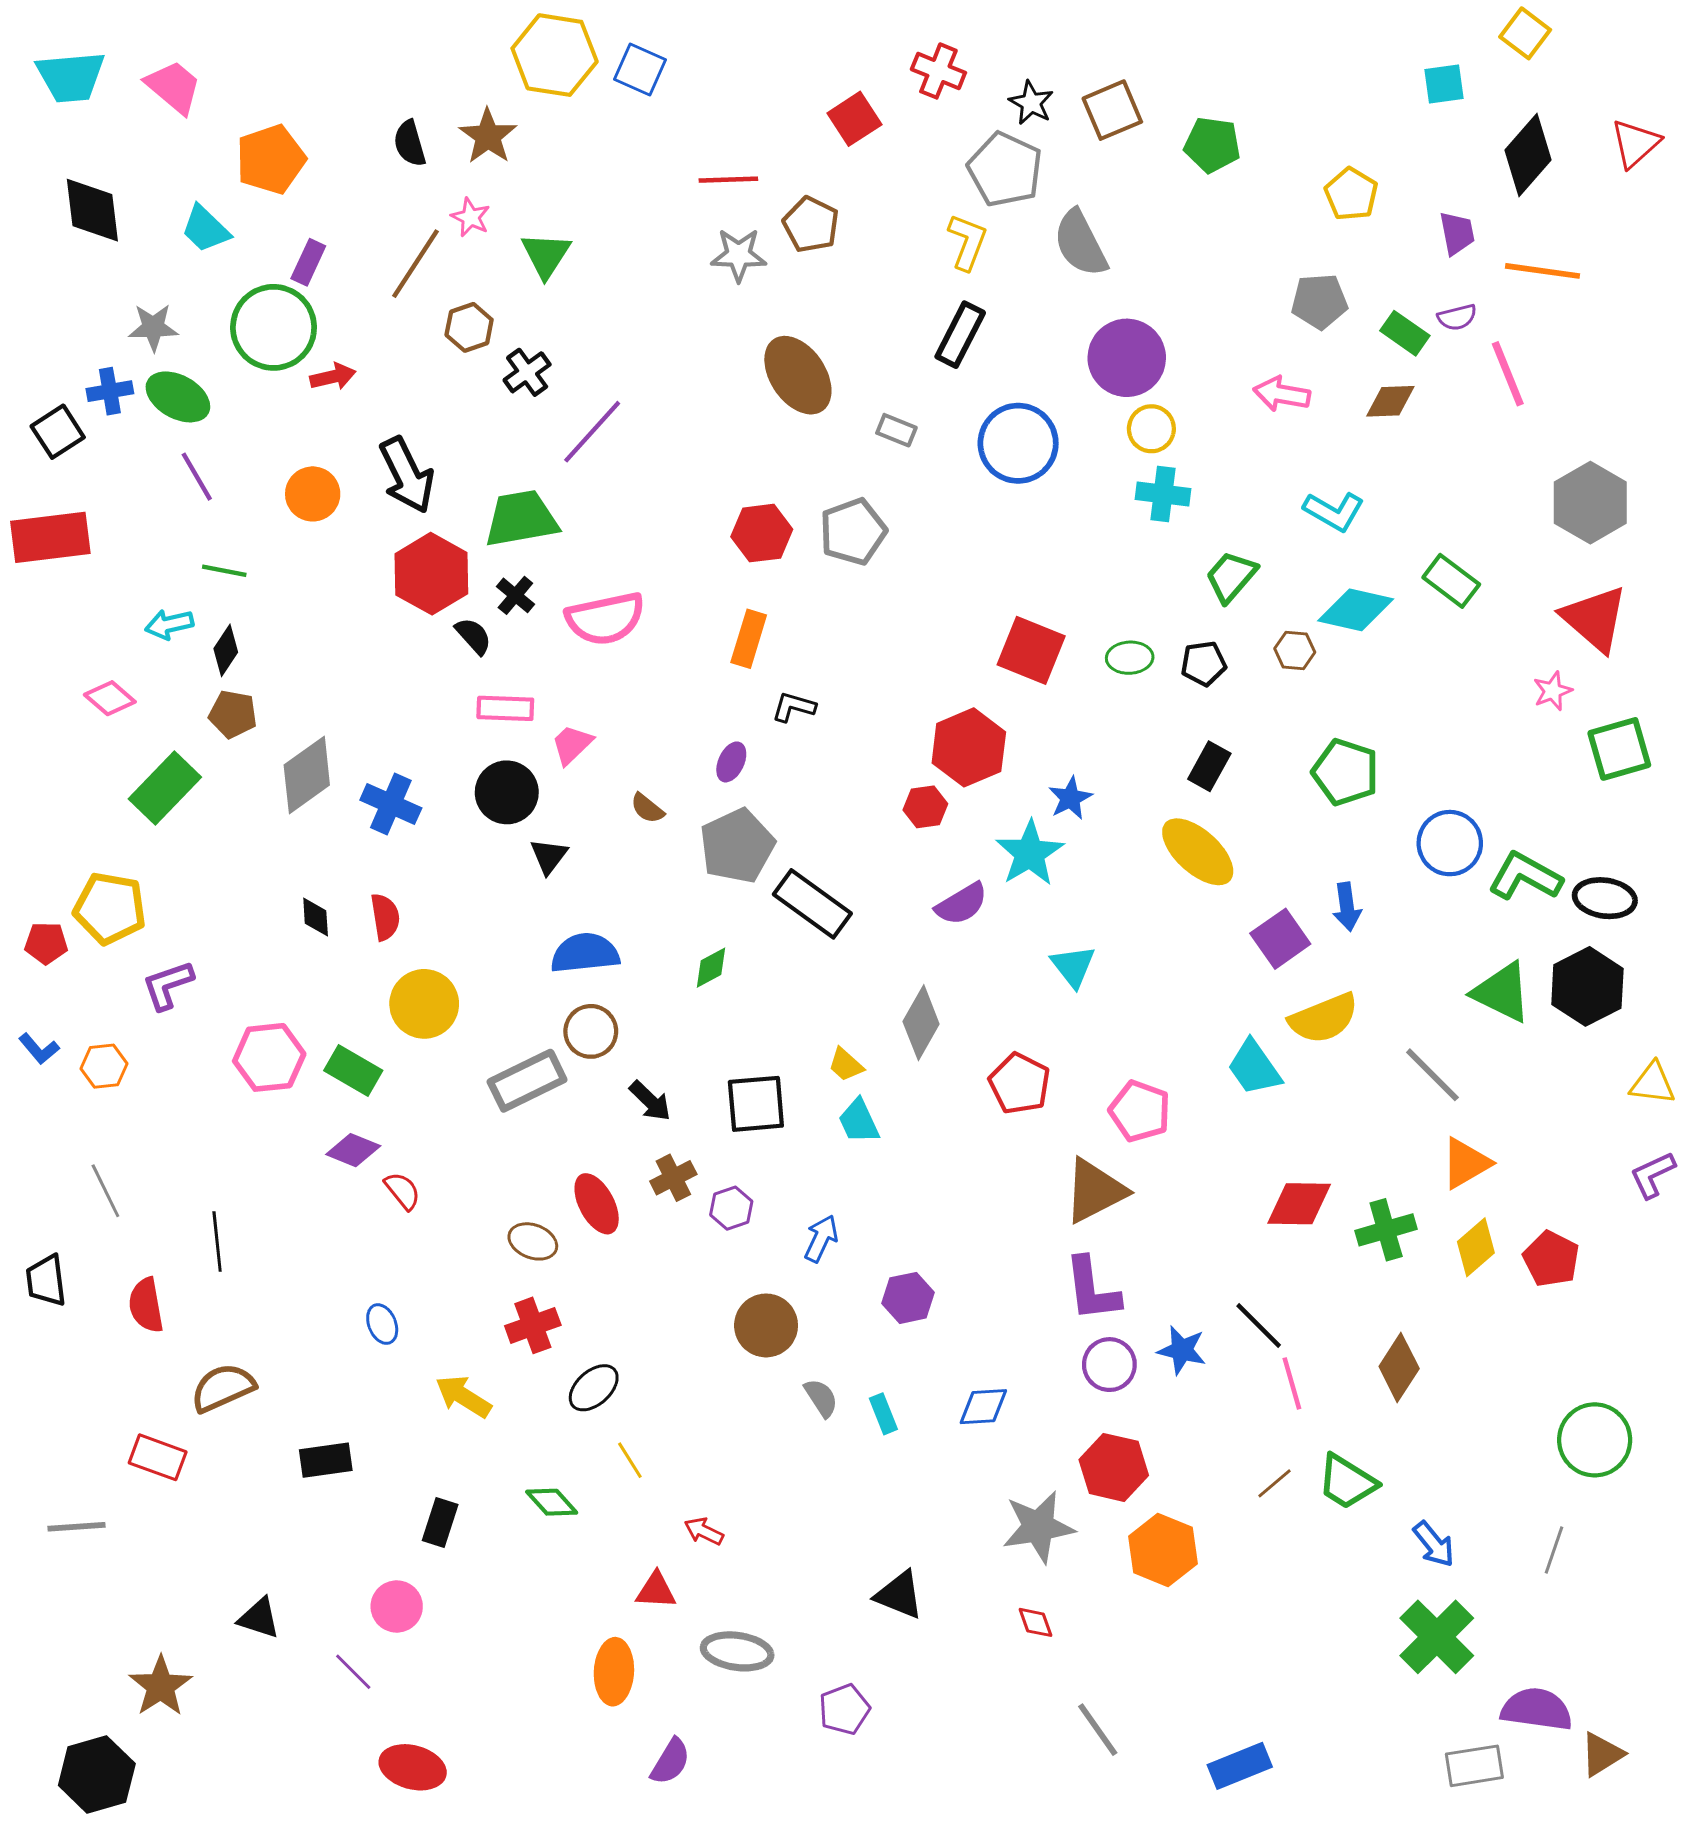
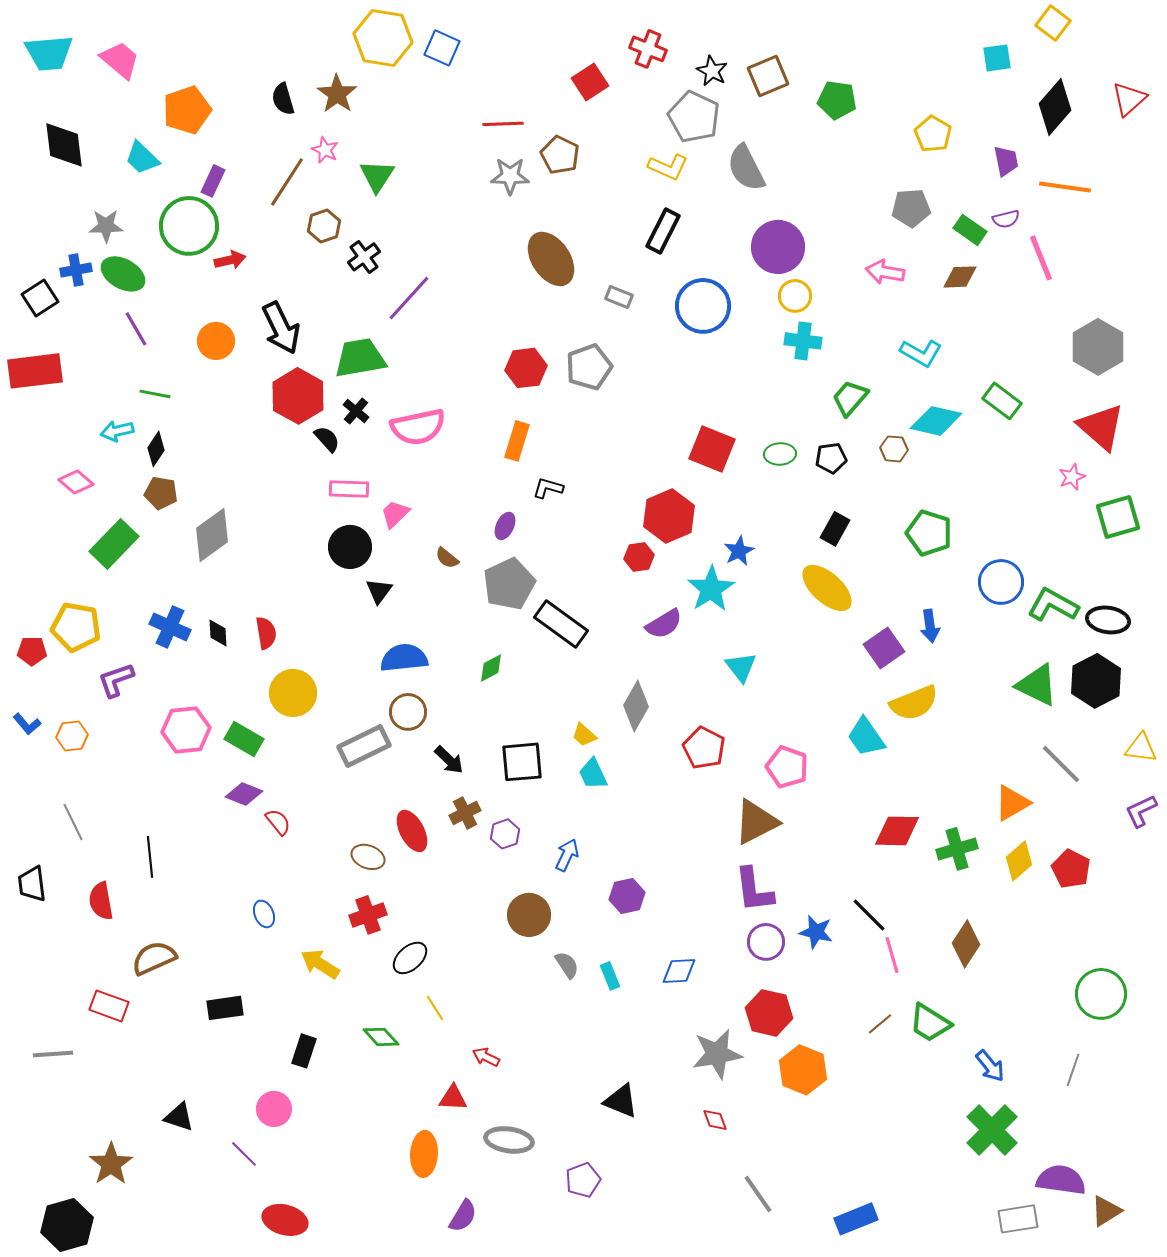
yellow L-shape: (967, 242) -> (668, 167), turned 93
blue cross: (391, 804) -> (170, 627), moved
gray line: (1432, 1075) -> (1061, 764), moved

